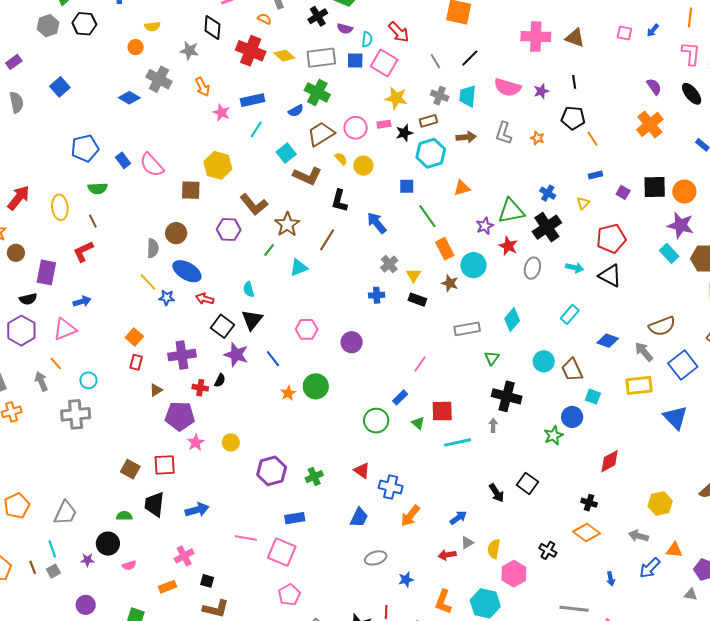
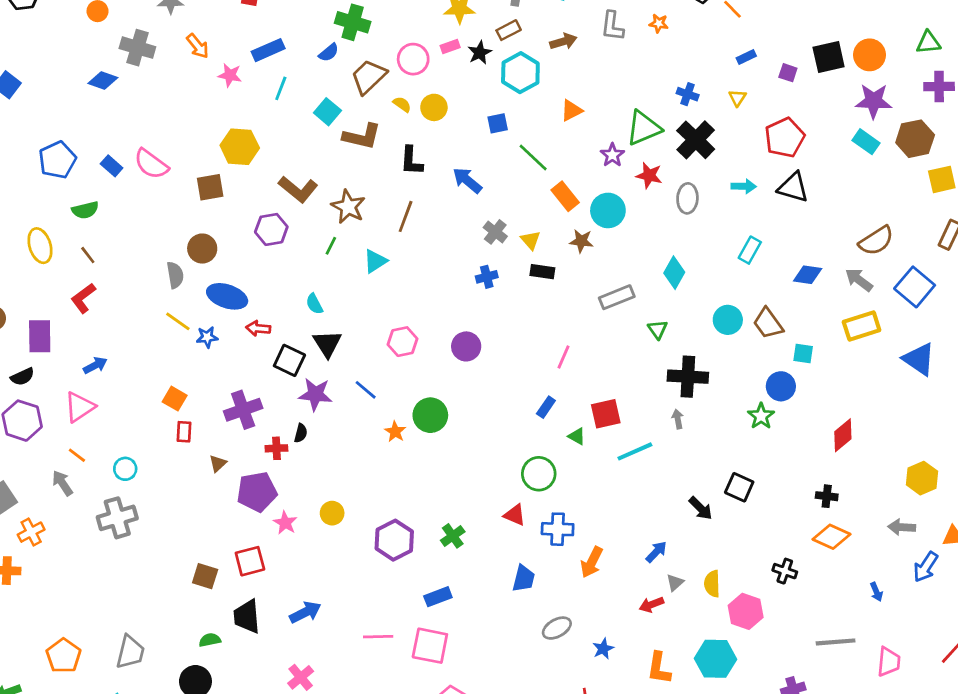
green circle: (376, 421) -> (539, 474), moved

